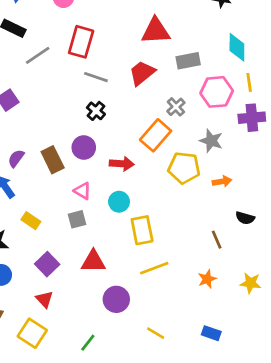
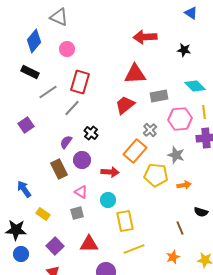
cyan diamond: (237, 47) -> (195, 86), turned -45
gray line: (96, 77) -> (72, 108), moved, turned -66
purple semicircle: (16, 158) -> (66, 142), moved

